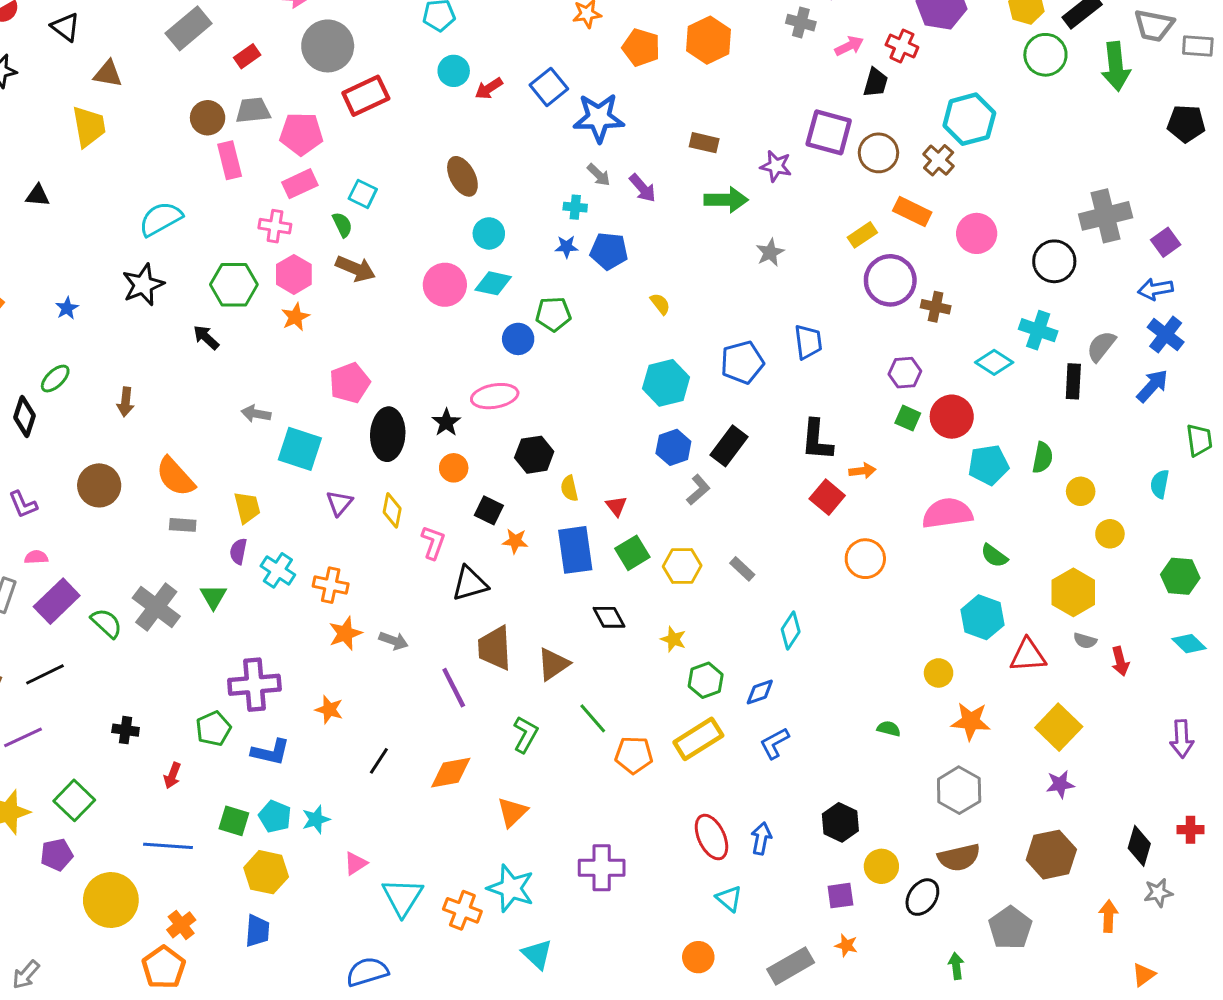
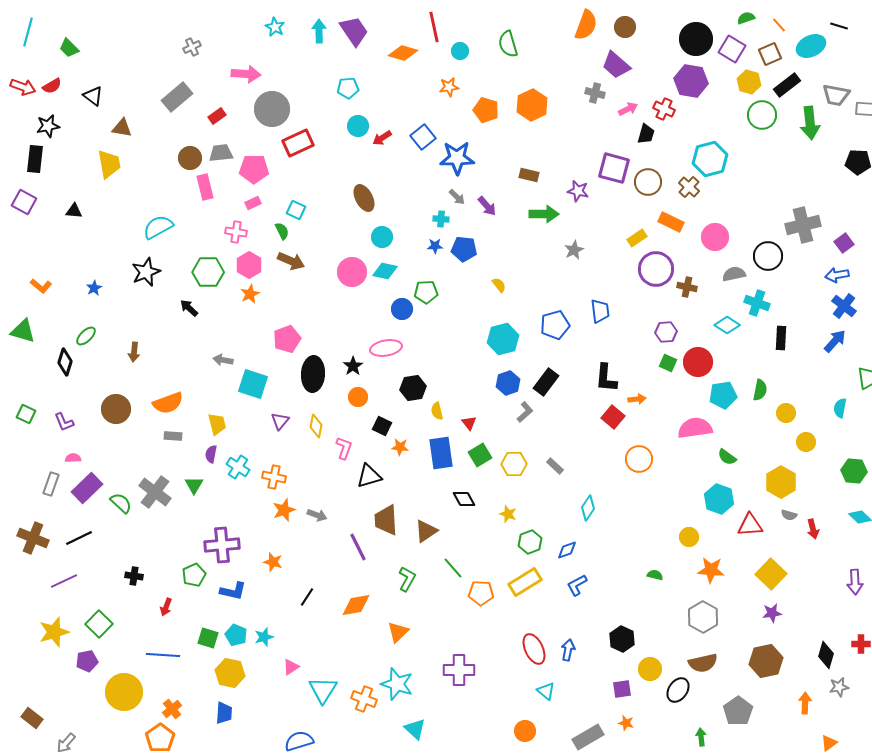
pink rectangle: (300, 184) -> (253, 203), size x0.7
gray semicircle: (1101, 346) -> (734, 274), moved, turned 40
orange semicircle: (175, 477) -> (168, 403), turned -68

